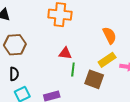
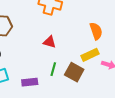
green line: (73, 70) -> (53, 69), moved

